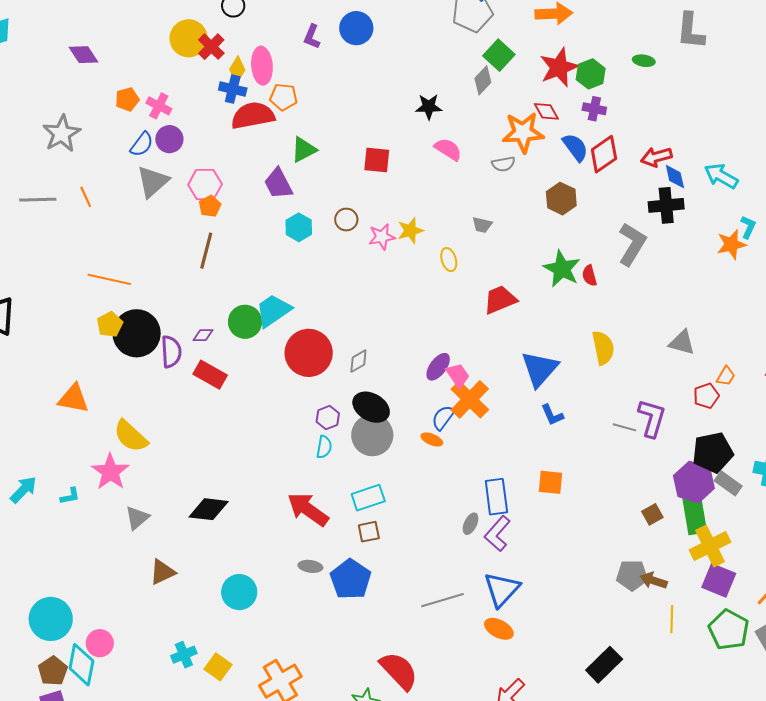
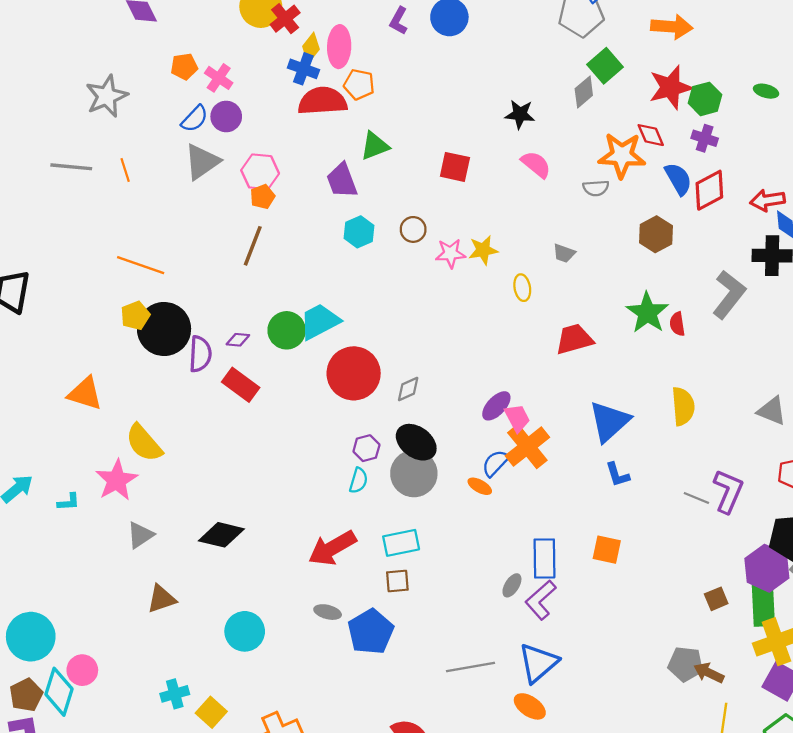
red arrow: (308, 509) -> (332, 548), turned -72

